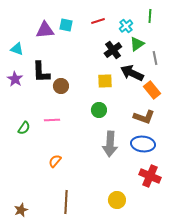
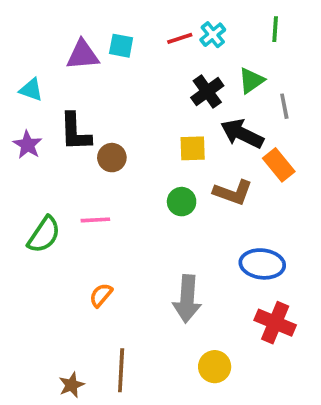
cyan cross: (126, 26) -> (213, 35), moved
brown L-shape: (144, 117) -> (233, 192), moved
green semicircle: (24, 128) -> (44, 235), size x1.5
gray arrow: (110, 144) -> (187, 299), moved
brown star: (21, 210) -> (72, 385), moved

